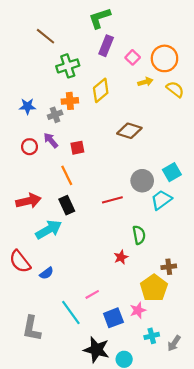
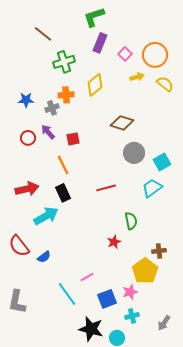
gray circle: (142, 181) -> (134, 153), moved
gray L-shape: (32, 328) -> (17, 302), moved
cyan cross: (152, 336) -> (132, 316), moved

